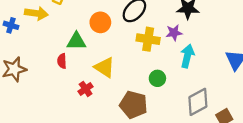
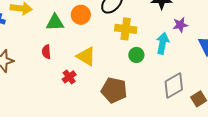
purple star: (174, 33) -> (180, 25), moved
green triangle: (76, 41) -> (55, 22), moved
green circle: (157, 78) -> (136, 55), moved

